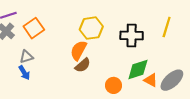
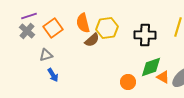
orange semicircle: (78, 50) -> (83, 23), moved, turned -42
brown semicircle: (83, 65) -> (92, 40), moved
blue arrow: (24, 73) -> (53, 75), moved

